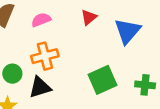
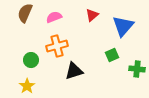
green square: (102, 80) -> (112, 55), moved, size x0.6
black triangle: (40, 87) -> (74, 71), moved

